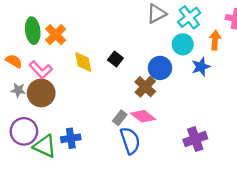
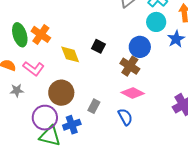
brown circle: (41, 93) -> (61, 93), moved
gray rectangle: (120, 118) -> (94, 106), moved
purple circle: (24, 131) -> (45, 118), moved
blue semicircle: (130, 141) -> (125, 117), size x0.7

